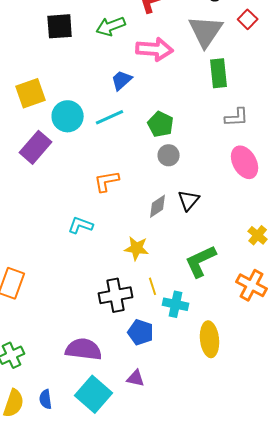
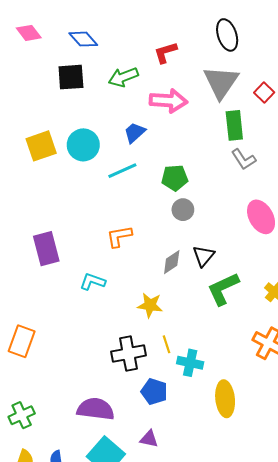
red square: (248, 19) -> (264, 92), moved
cyan circle: (68, 116) -> (83, 145), moved
gray L-shape: (237, 117) -> (244, 159), moved, turned 60
green pentagon: (161, 124) -> (175, 178), turned -30
purple rectangle: (36, 147) -> (46, 249), moved, turned -56
green L-shape: (201, 261) -> (223, 289), moved

